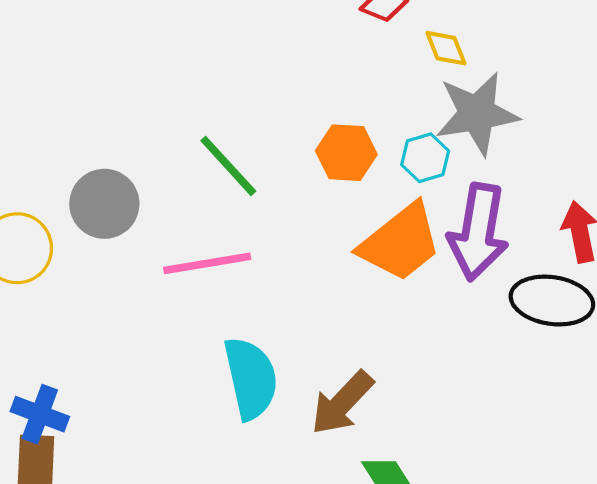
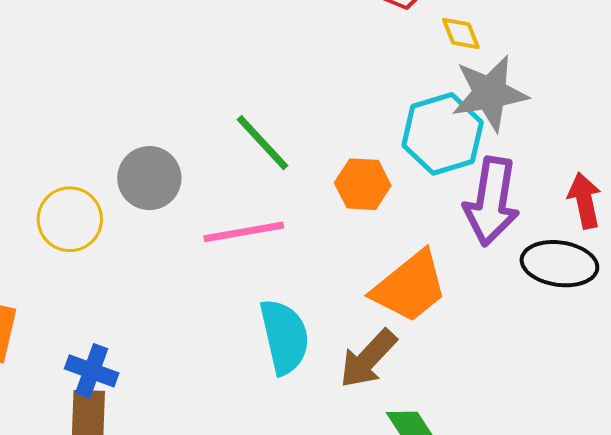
orange hexagon: (346, 153) -> (363, 184), moved
cyan hexagon: (425, 158) -> (443, 134), size x1.8
orange trapezoid: (400, 242) -> (410, 287), moved

